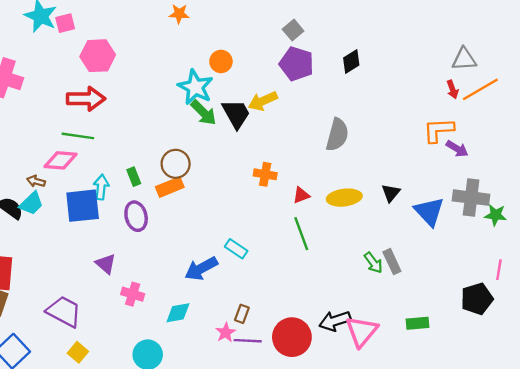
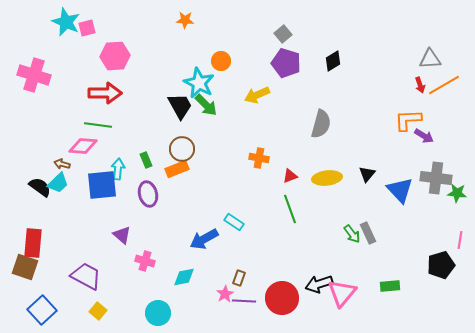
black trapezoid: (236, 114) -> (180, 106), moved

